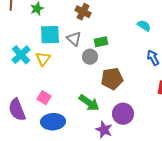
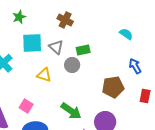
yellow triangle: (43, 59) -> (44, 75), moved, turned -49
brown pentagon: (112, 79) -> (113, 87), moved

